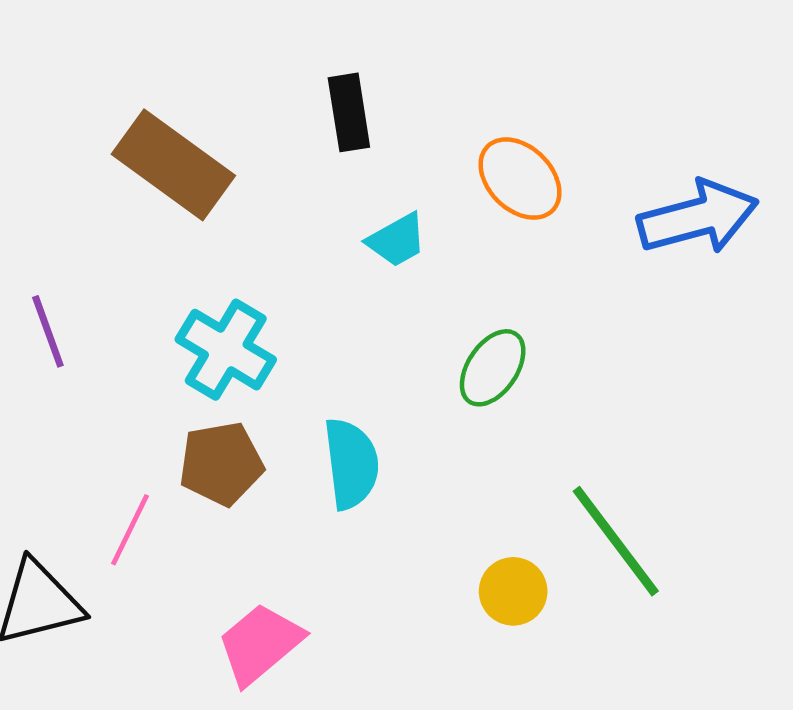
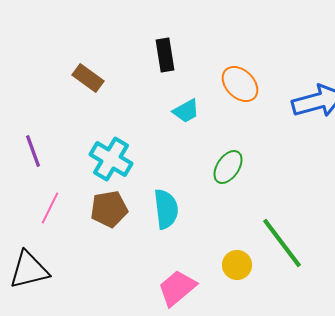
brown rectangle: (173, 165) -> (88, 78), size x0.6
pink line: (130, 530) -> (50, 208), moved
pink trapezoid: (260, 644) -> (177, 288), moved

